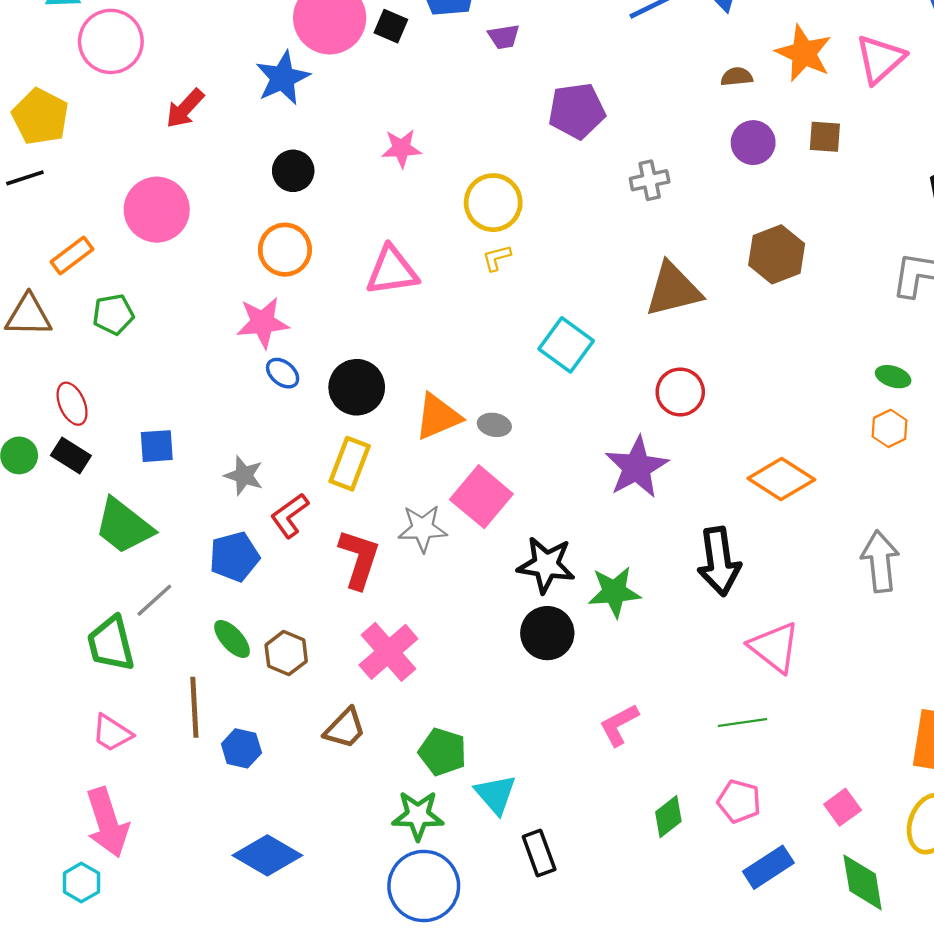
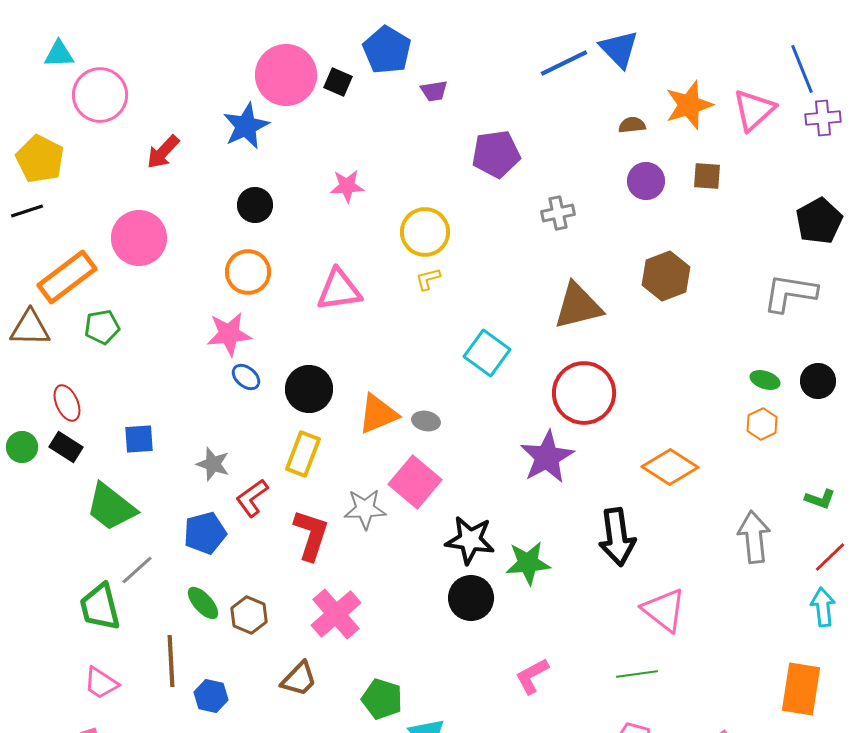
orange star: (804, 53) -> (689, 105), turned 30
orange rectangle: (72, 255) -> (67, 277), size x1.6
red circle: (680, 392) -> (584, 393), size x1.5

